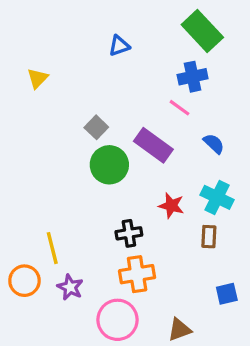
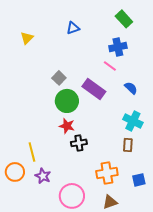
green rectangle: (202, 31) -> (124, 19), size x0.7
yellow triangle: (38, 78) -> (27, 38), moved
red star: (171, 206) -> (67, 126), moved
orange cross: (137, 274) -> (107, 173), moved

